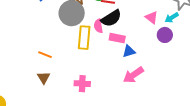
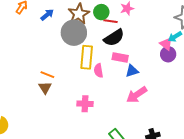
pink triangle: (152, 18) -> (166, 44), moved
pink semicircle: (98, 26) -> (98, 71), moved
brown triangle: (44, 78) -> (45, 88), moved

